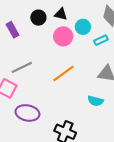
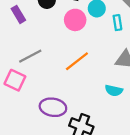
cyan rectangle: (101, 40) -> (117, 23), turned -72
purple ellipse: (27, 113) -> (53, 107), moved

